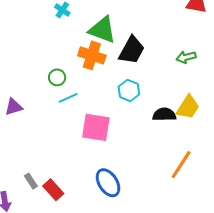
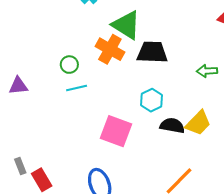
black trapezoid: (132, 50) -> (152, 52), turned -128
cyan hexagon: (129, 90) -> (151, 100), moved
pink square: (96, 127) -> (116, 131), moved

